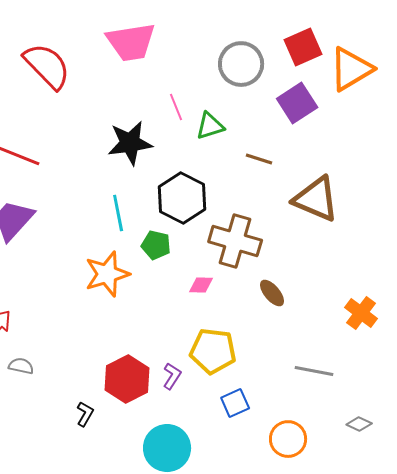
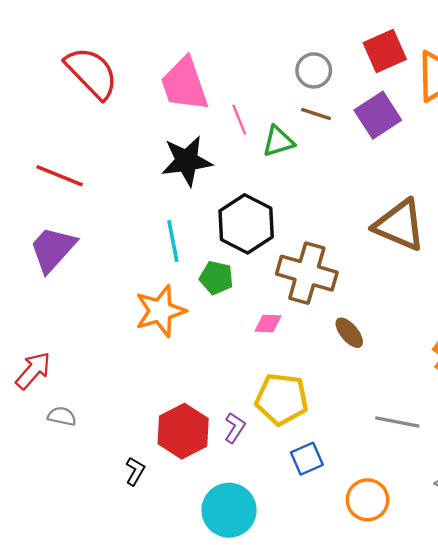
pink trapezoid: (131, 42) -> (184, 84), moved, turned 80
gray circle: (241, 64) -> (314, 70), size x0.7
brown line: (259, 159) -> (316, 114), moved

